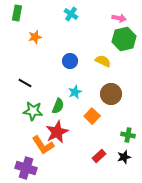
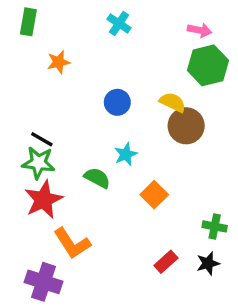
brown circle: (111, 94) -> (186, 126), moved
green semicircle: (58, 106) -> (97, 178), turned -84
green star: (33, 111) -> (38, 163), moved
red star: (57, 132) -> (44, 200), moved

